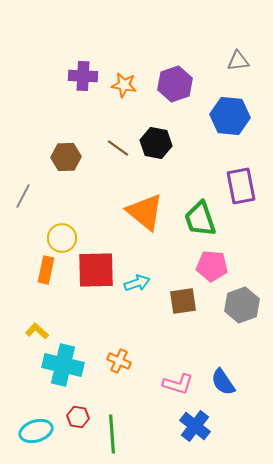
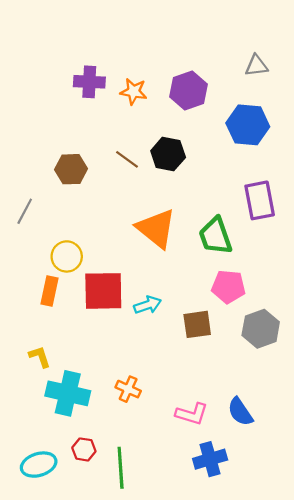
yellow L-shape: (37, 331) -> (40, 357), turned 30
blue cross: (195, 426) -> (210, 459), turned 36

